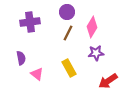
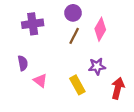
purple star: (96, 53) -> (97, 66), moved
yellow rectangle: (69, 68) -> (77, 85), moved
red arrow: (108, 81) -> (118, 88), turned 138

